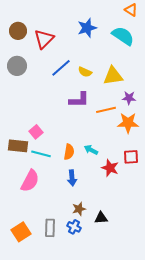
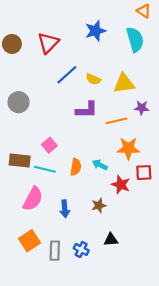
brown circle: (18, 31) -> (12, 44), moved
cyan semicircle: (123, 36) -> (135, 40), turned 40
gray circle: (17, 66) -> (19, 102), moved
orange star: (128, 123) -> (128, 148), moved
pink square: (36, 132) -> (49, 145), moved
blue arrow: (72, 178) -> (65, 209), moved
brown star: (79, 209) -> (99, 206), moved
orange square: (21, 232) -> (29, 241), moved

